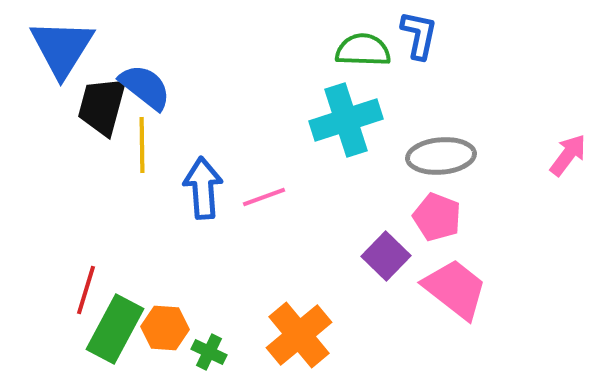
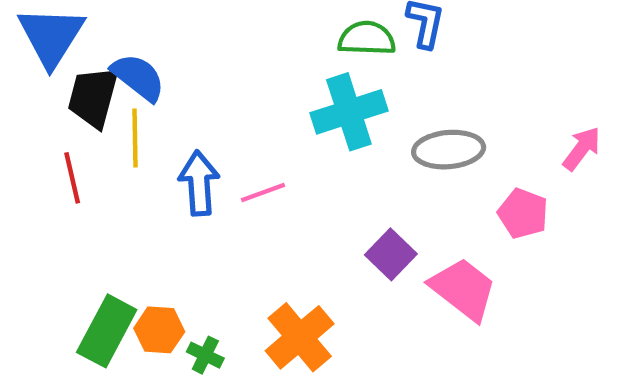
pink pentagon: (437, 217) -> (523, 214), moved
red line: (86, 290) -> (72, 178), moved, turned -30

